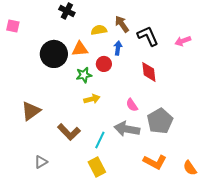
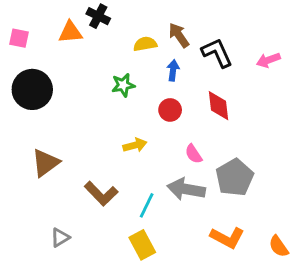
orange triangle: (80, 49) -> (70, 32), moved
black circle: (54, 54) -> (32, 89), moved
red circle: (104, 64) -> (170, 110), moved
green star: (84, 75) -> (123, 85), moved

